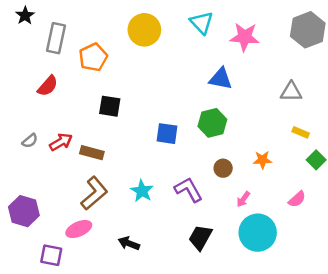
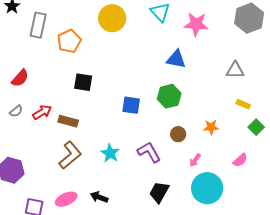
red semicircle: (48, 86) -> (20, 78), moved
pink ellipse: (79, 229) -> (66, 199), moved

